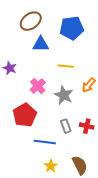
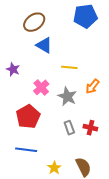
blue pentagon: (72, 28) -> (85, 16), moved
blue triangle: (41, 44) -> (44, 45), turned 30
blue line: (45, 142) -> (26, 150), moved

